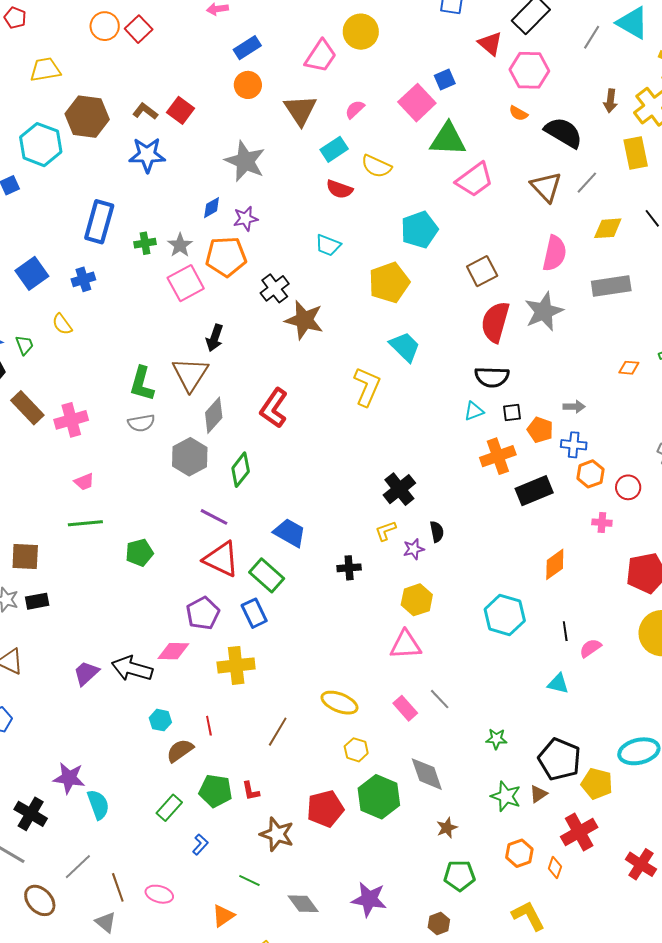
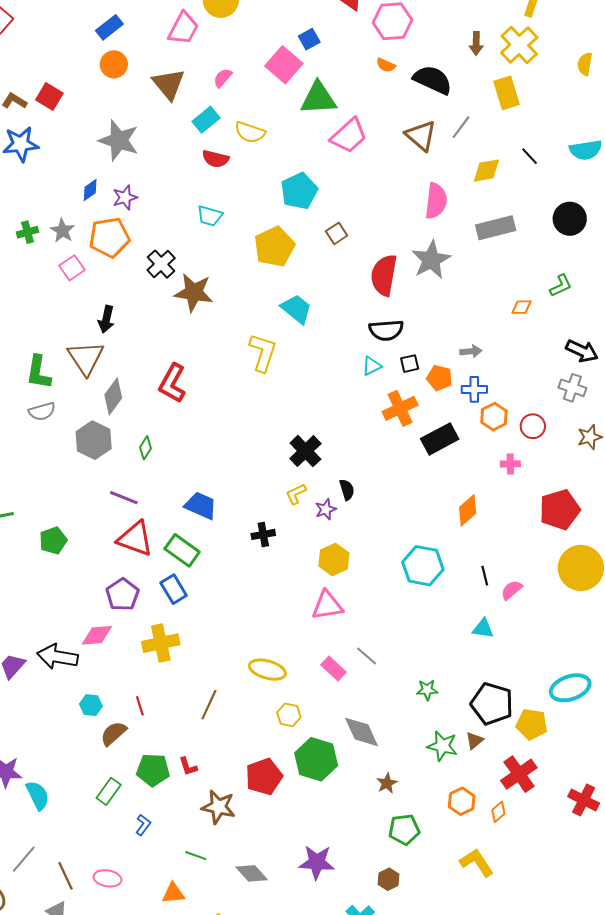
brown square: (482, 271) -> (337, 233), moved, size x0.7
pink square: (186, 283) -> (72, 268), size x0.7
green diamond: (241, 470) -> (145, 448), size x0.7
orange diamond: (555, 867) -> (498, 812), turned 35
orange triangle: (223, 916) -> (173, 893), turned 35

